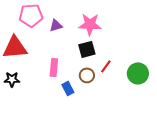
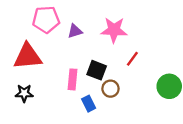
black square: (87, 49) -> (97, 70), moved, turned 36
red line: (106, 66) -> (132, 59), moved

